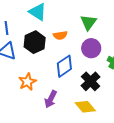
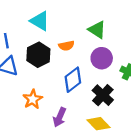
green triangle: (88, 22) -> (97, 30), turned -30

